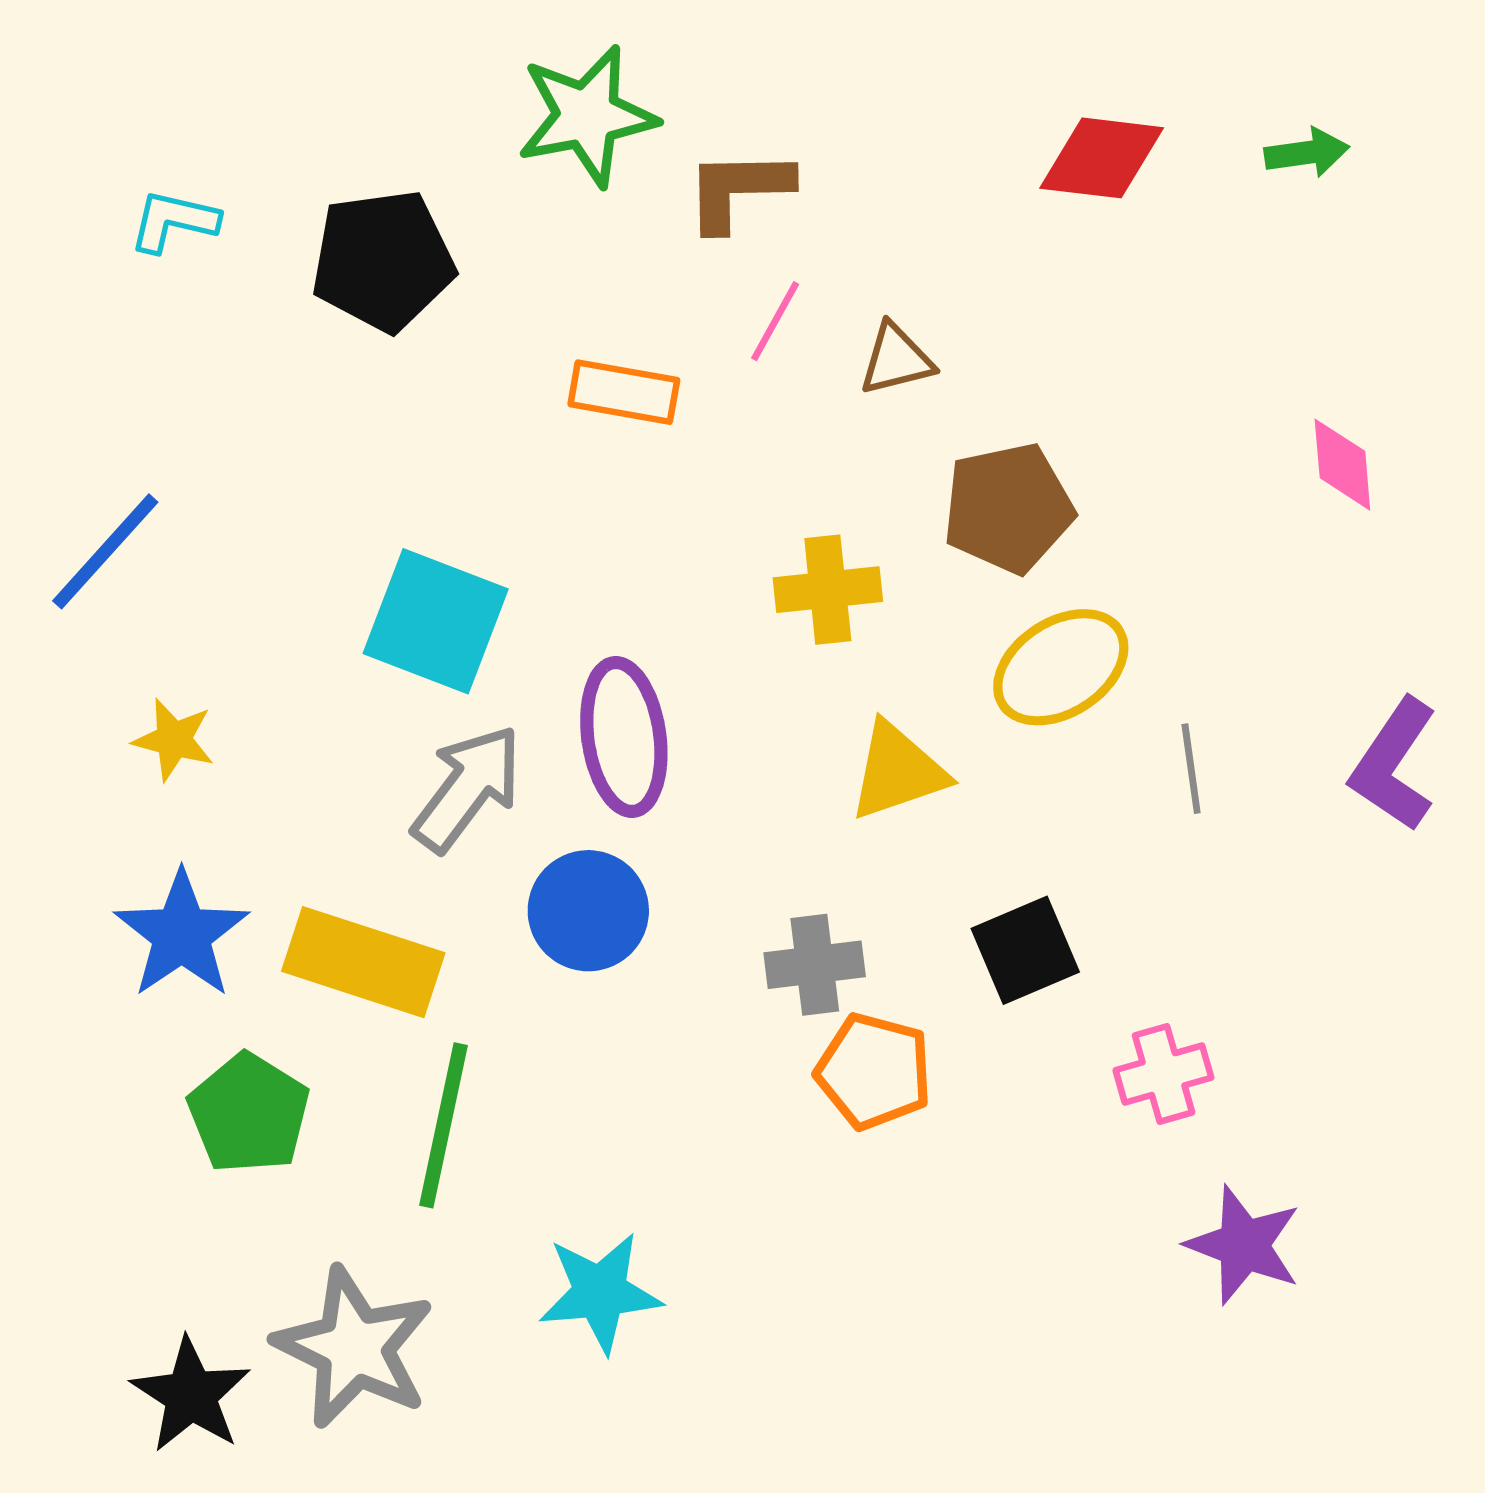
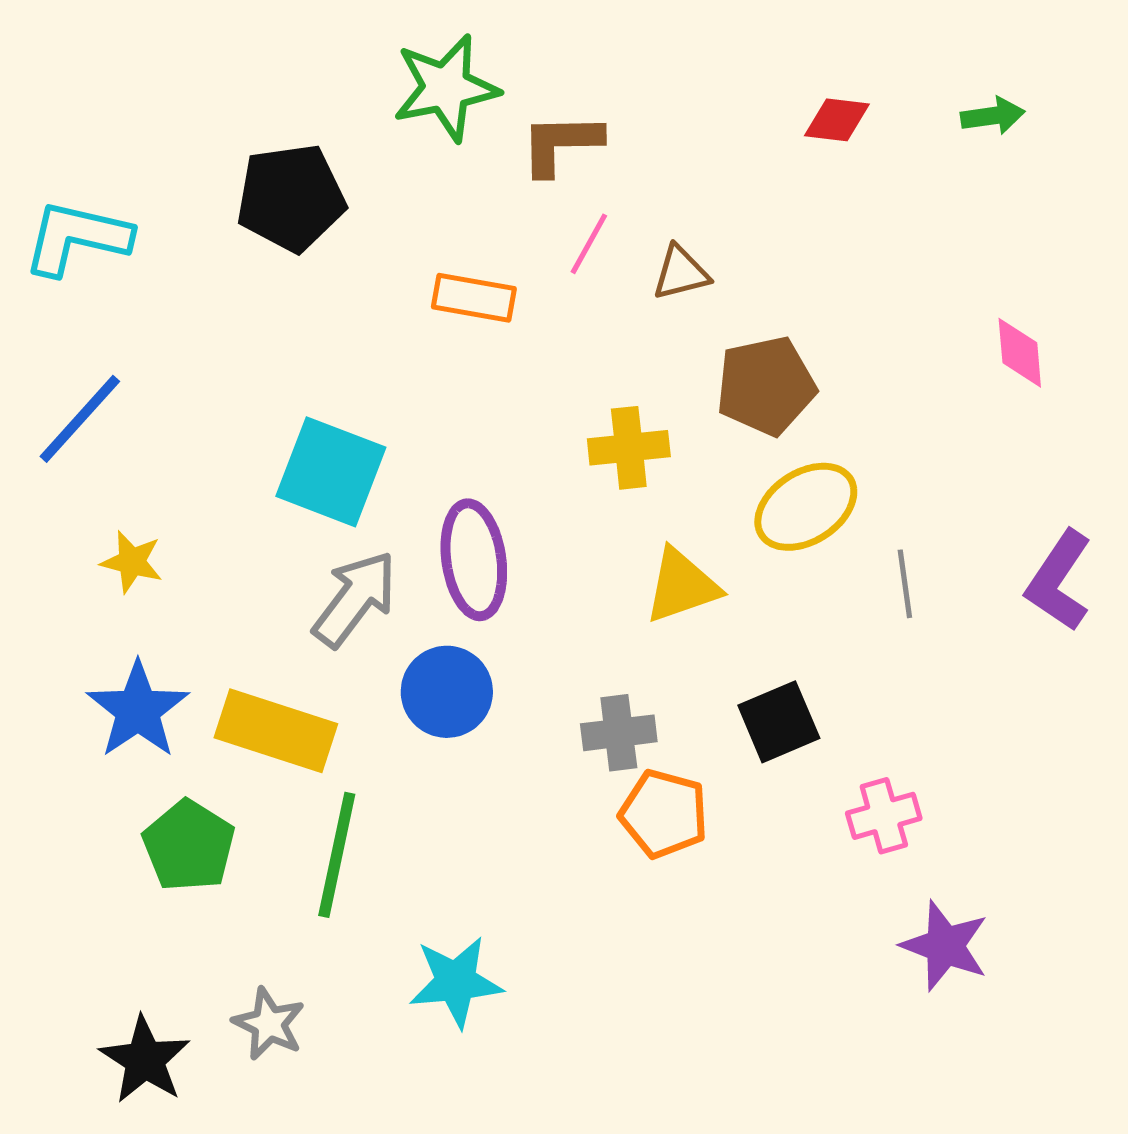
red diamond: (1102, 158) -> (837, 120), size x0.7
cyan L-shape: (174, 221) -> (77, 238), moved, size x1.6
gray star: (354, 1348) -> (269, 1024), size x0.6

